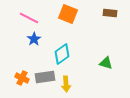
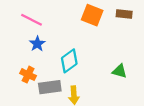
orange square: (68, 14) -> (92, 15), moved
orange cross: (22, 78) -> (28, 75), moved

